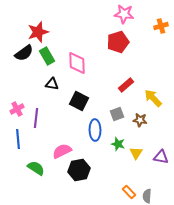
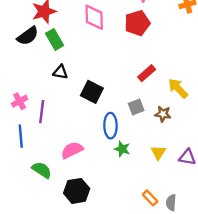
pink diamond: (77, 63) -> (94, 17), moved
green star: (118, 144) -> (122, 149), moved
black hexagon: (79, 170) -> (77, 191), moved

